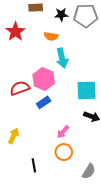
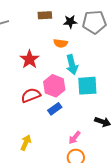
red star: (15, 32) -> (30, 59), moved
cyan square: (87, 90) -> (87, 86), moved

